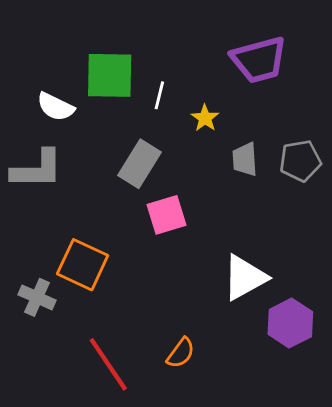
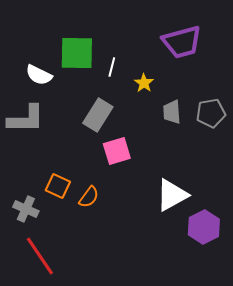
orange square: (83, 265) -> (58, 186), size x0.7
orange semicircle: (181, 353) -> (89, 197), moved
red line: (108, 364) -> (40, 256), moved

